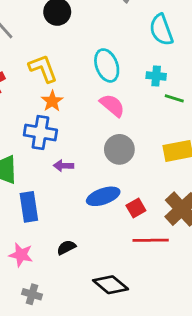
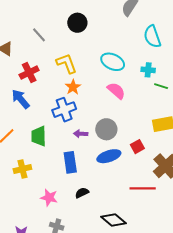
cyan ellipse: (107, 65) -> (113, 62), turned -45
blue cross: (40, 133) -> (64, 110), turned -30
gray circle: (119, 149) -> (106, 129), moved
blue rectangle: (29, 207) -> (70, 162), moved
red square: (136, 208) -> (137, 147), moved

